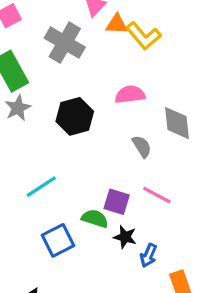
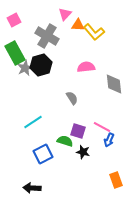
gray star: (18, 108) -> (25, 68), moved
black hexagon: (75, 116) -> (41, 65), moved
gray semicircle: (142, 146) -> (72, 98), moved
blue arrow: (148, 255) -> (109, 140), moved

